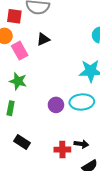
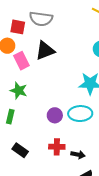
black triangle: (43, 39) -> (45, 51), size x1.5
red cross: (62, 150) -> (57, 147), moved

